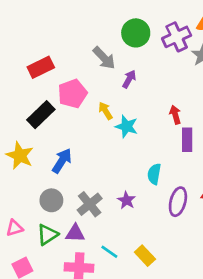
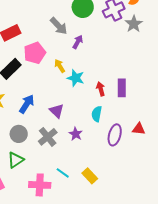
red arrow: (175, 115) -> (101, 89), moved
purple triangle: (75, 233) -> (57, 111), moved, turned 42

